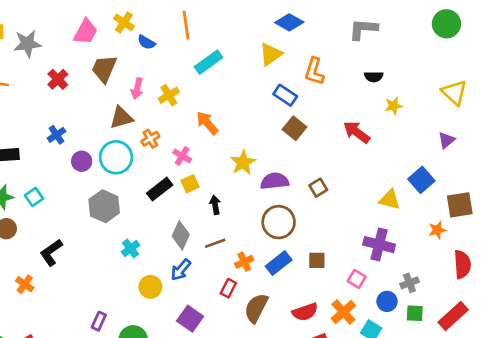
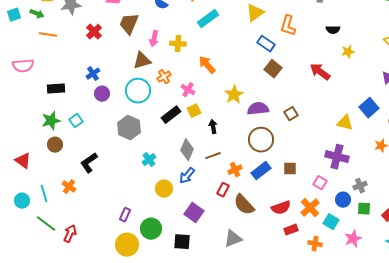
yellow cross: (169, 95) -> (178, 44), turned 35
purple circle: (82, 161) -> (102, 94), moved
brown semicircle: (256, 308) -> (244, 205), turned -70

